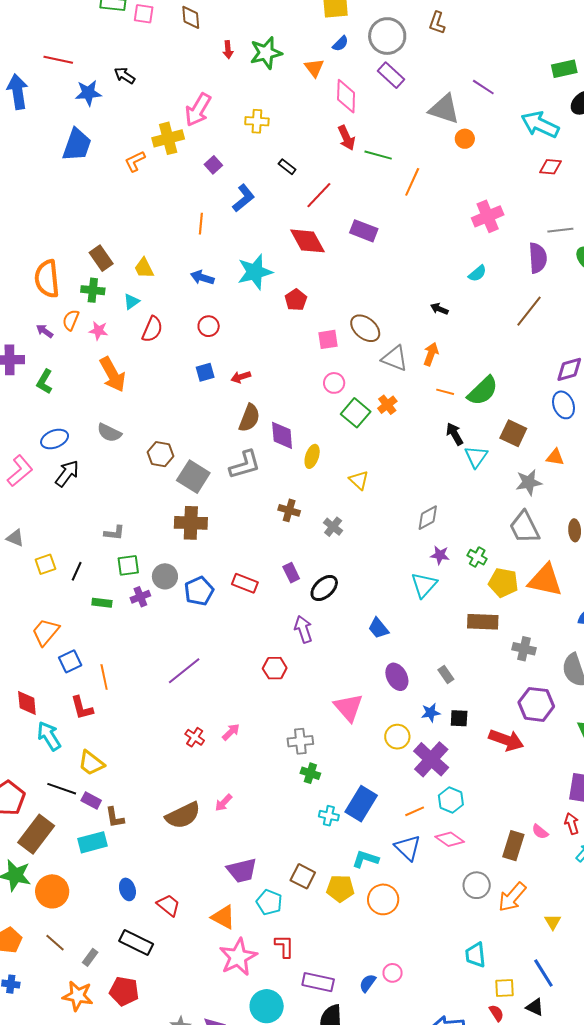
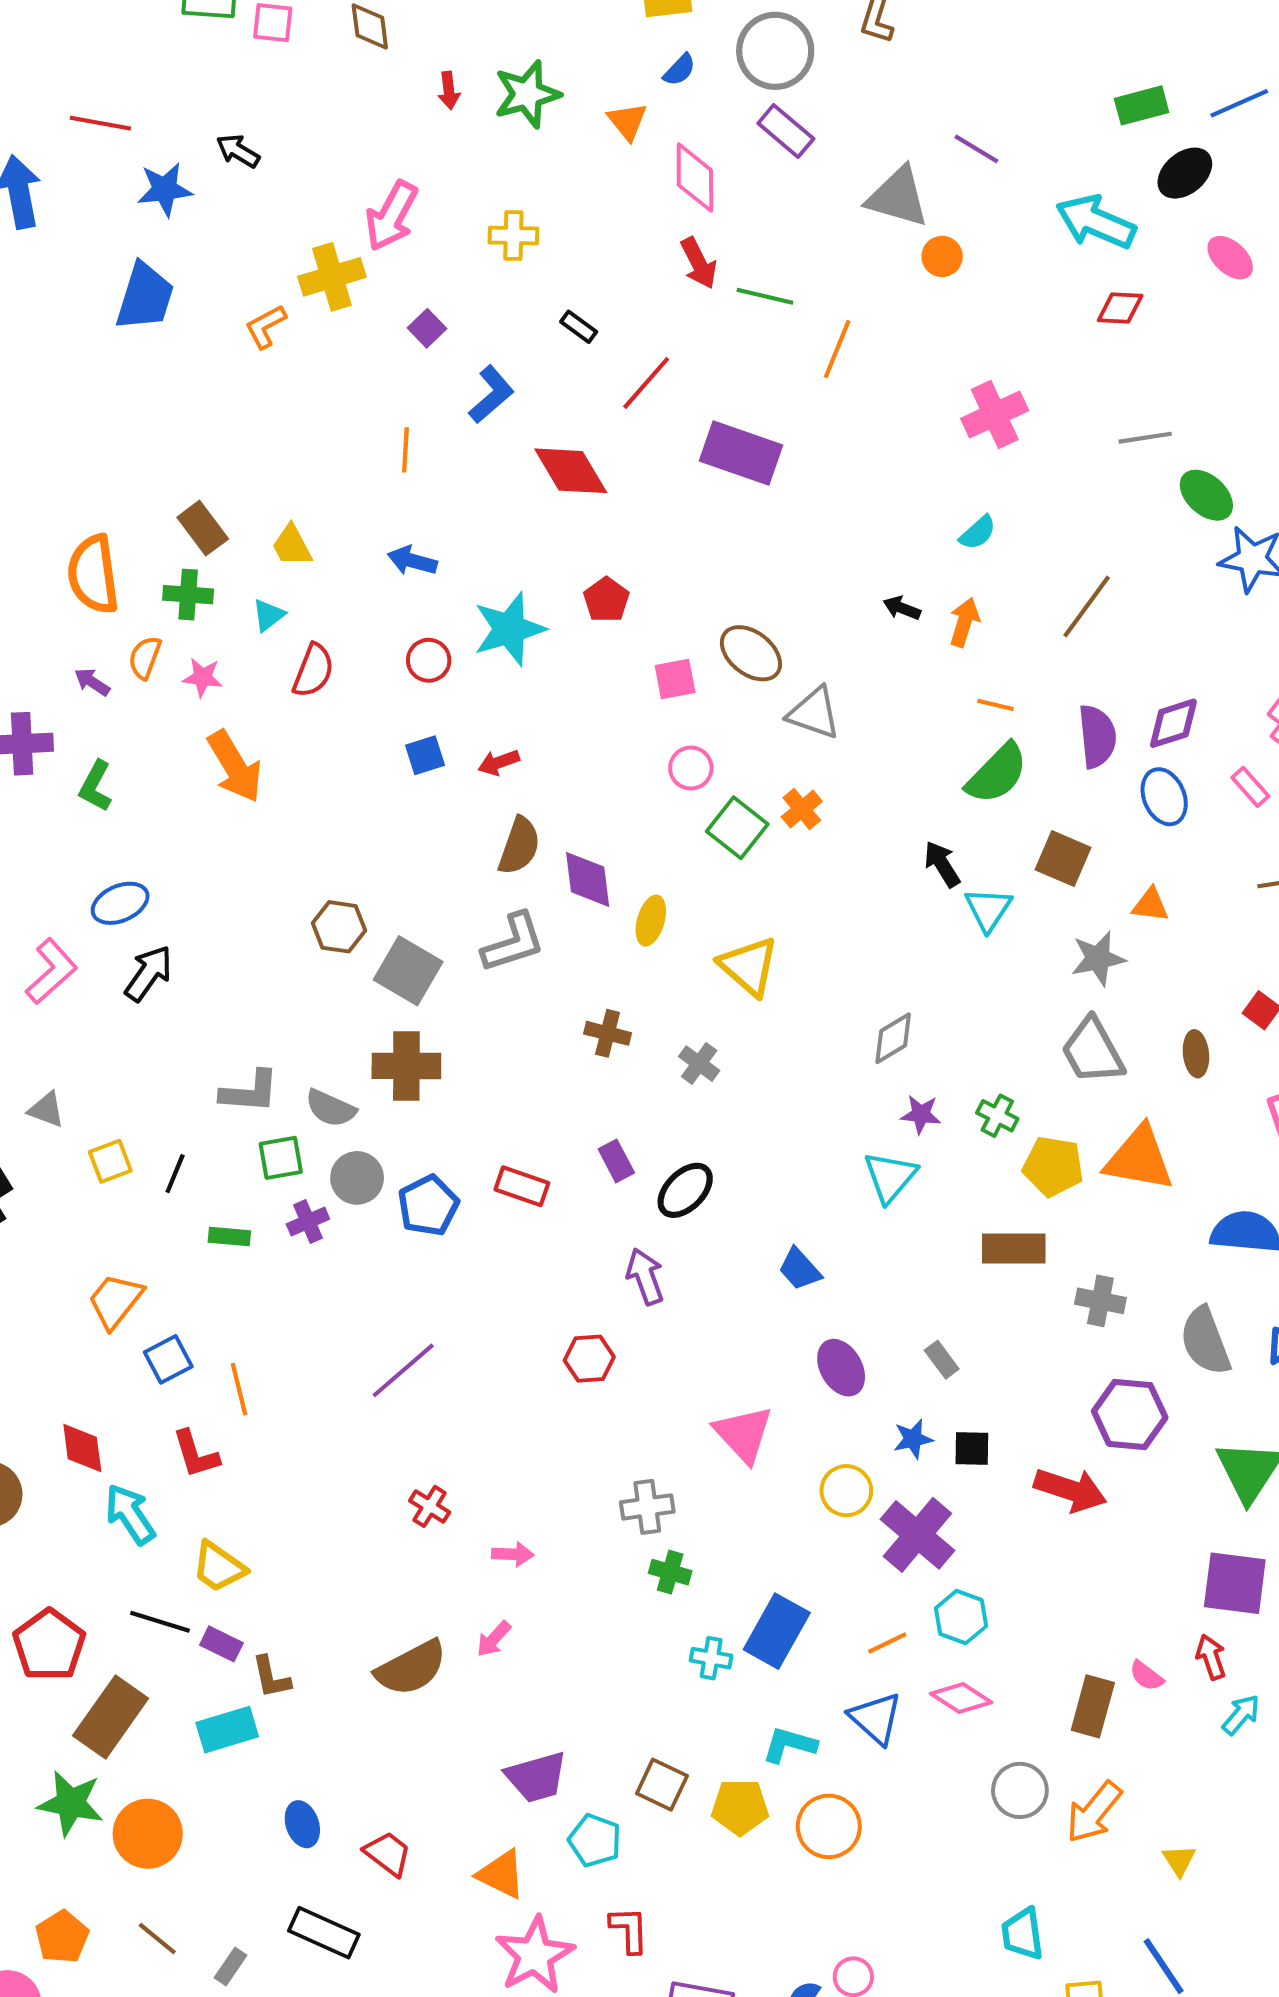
purple rectangle: (364, 231) -> (741, 453), size x1.4
red diamond: (307, 241) -> (571, 471), moved
purple semicircle: (538, 258) -> (1097, 736), moved
cyan star: (255, 272) -> (509, 629), moved
orange arrow: (431, 354) -> (964, 622), moved
orange line: (445, 392) -> (995, 705), moved
gray semicircle: (109, 433) -> (331, 1108), moved
yellow triangle: (359, 480) -> (749, 966), size x1.5
gray L-shape: (114, 533) -> (250, 1092), size x1.4
pink arrow: (231, 732) -> (513, 1554), moved, turned 48

